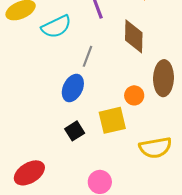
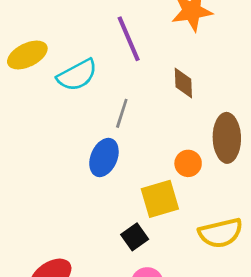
brown diamond: (134, 36) -> (183, 83), size x0.7
black square: (75, 131) -> (135, 237), moved

